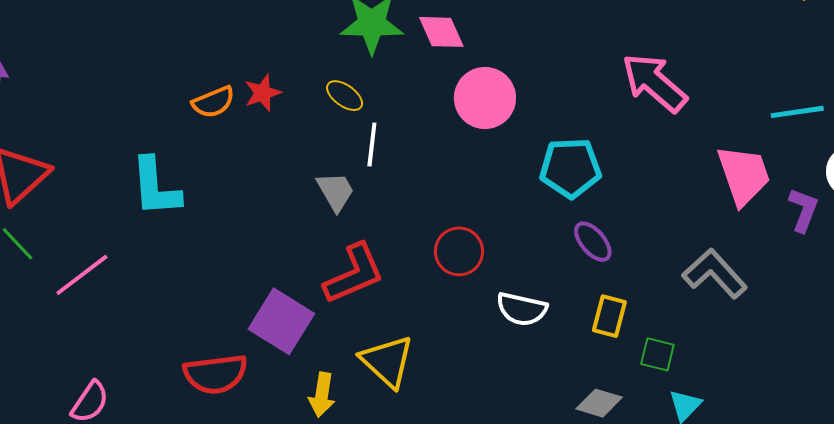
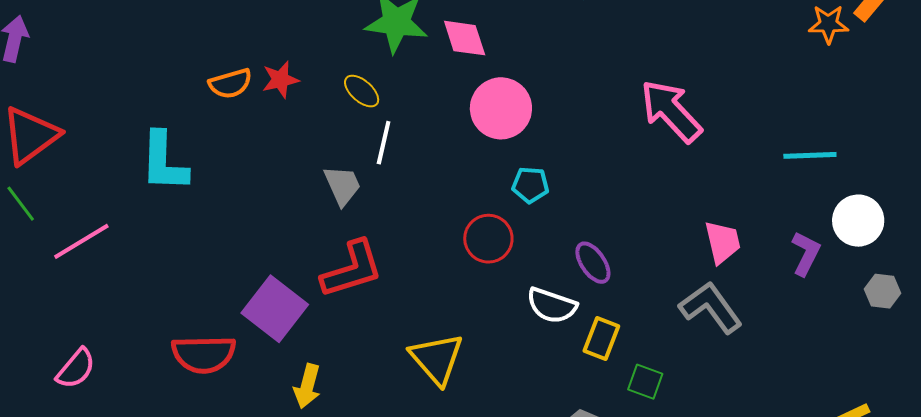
cyan pentagon: (570, 168) -> (530, 185), moved, size x0.6
pink trapezoid: (744, 175) -> (723, 242), moved, size x0.7
red circle: (459, 251) -> (488, 239), moved
white semicircle: (522, 309) -> (552, 305), moved
yellow triangle: (387, 361) -> (437, 359), moved

